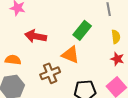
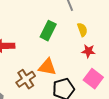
orange triangle: (70, 55) -> (47, 67), moved

